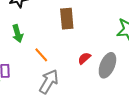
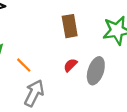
brown rectangle: (67, 19) -> (70, 26), moved

